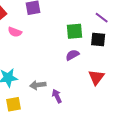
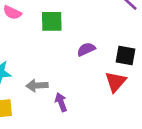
green square: (74, 31) -> (52, 21), moved
black square: (98, 40) -> (125, 55), moved

